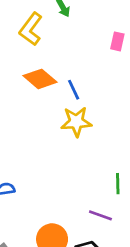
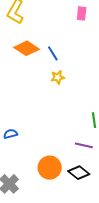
yellow star: (76, 122) -> (58, 77), size x0.6

